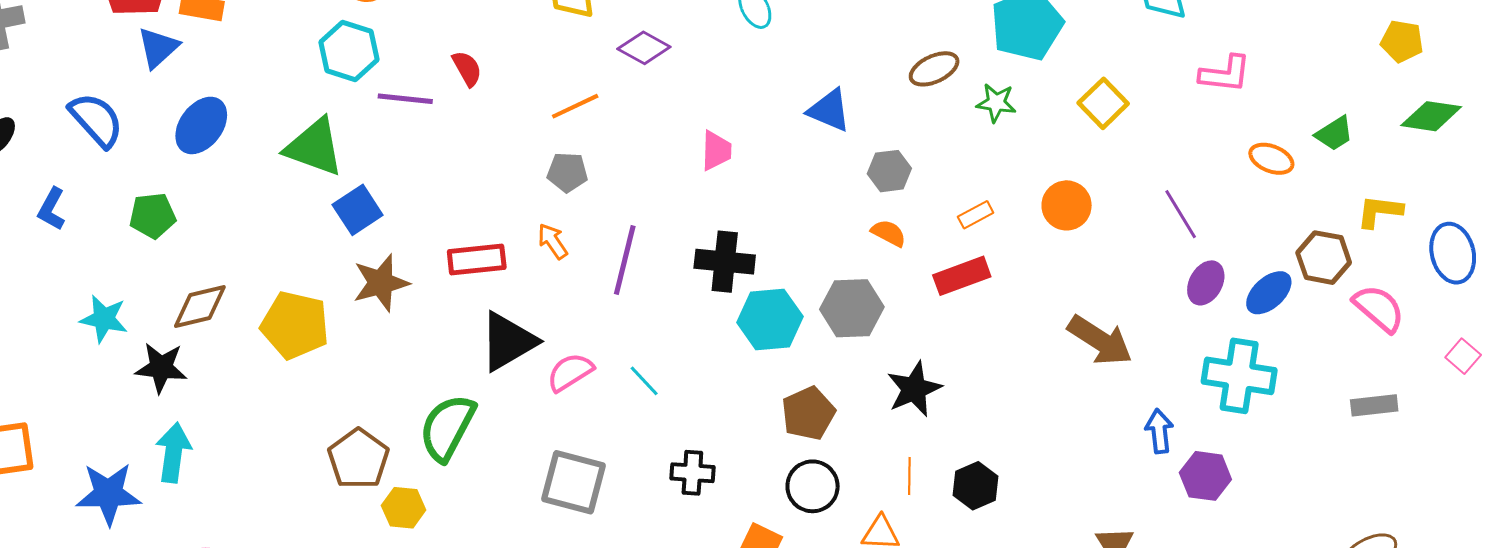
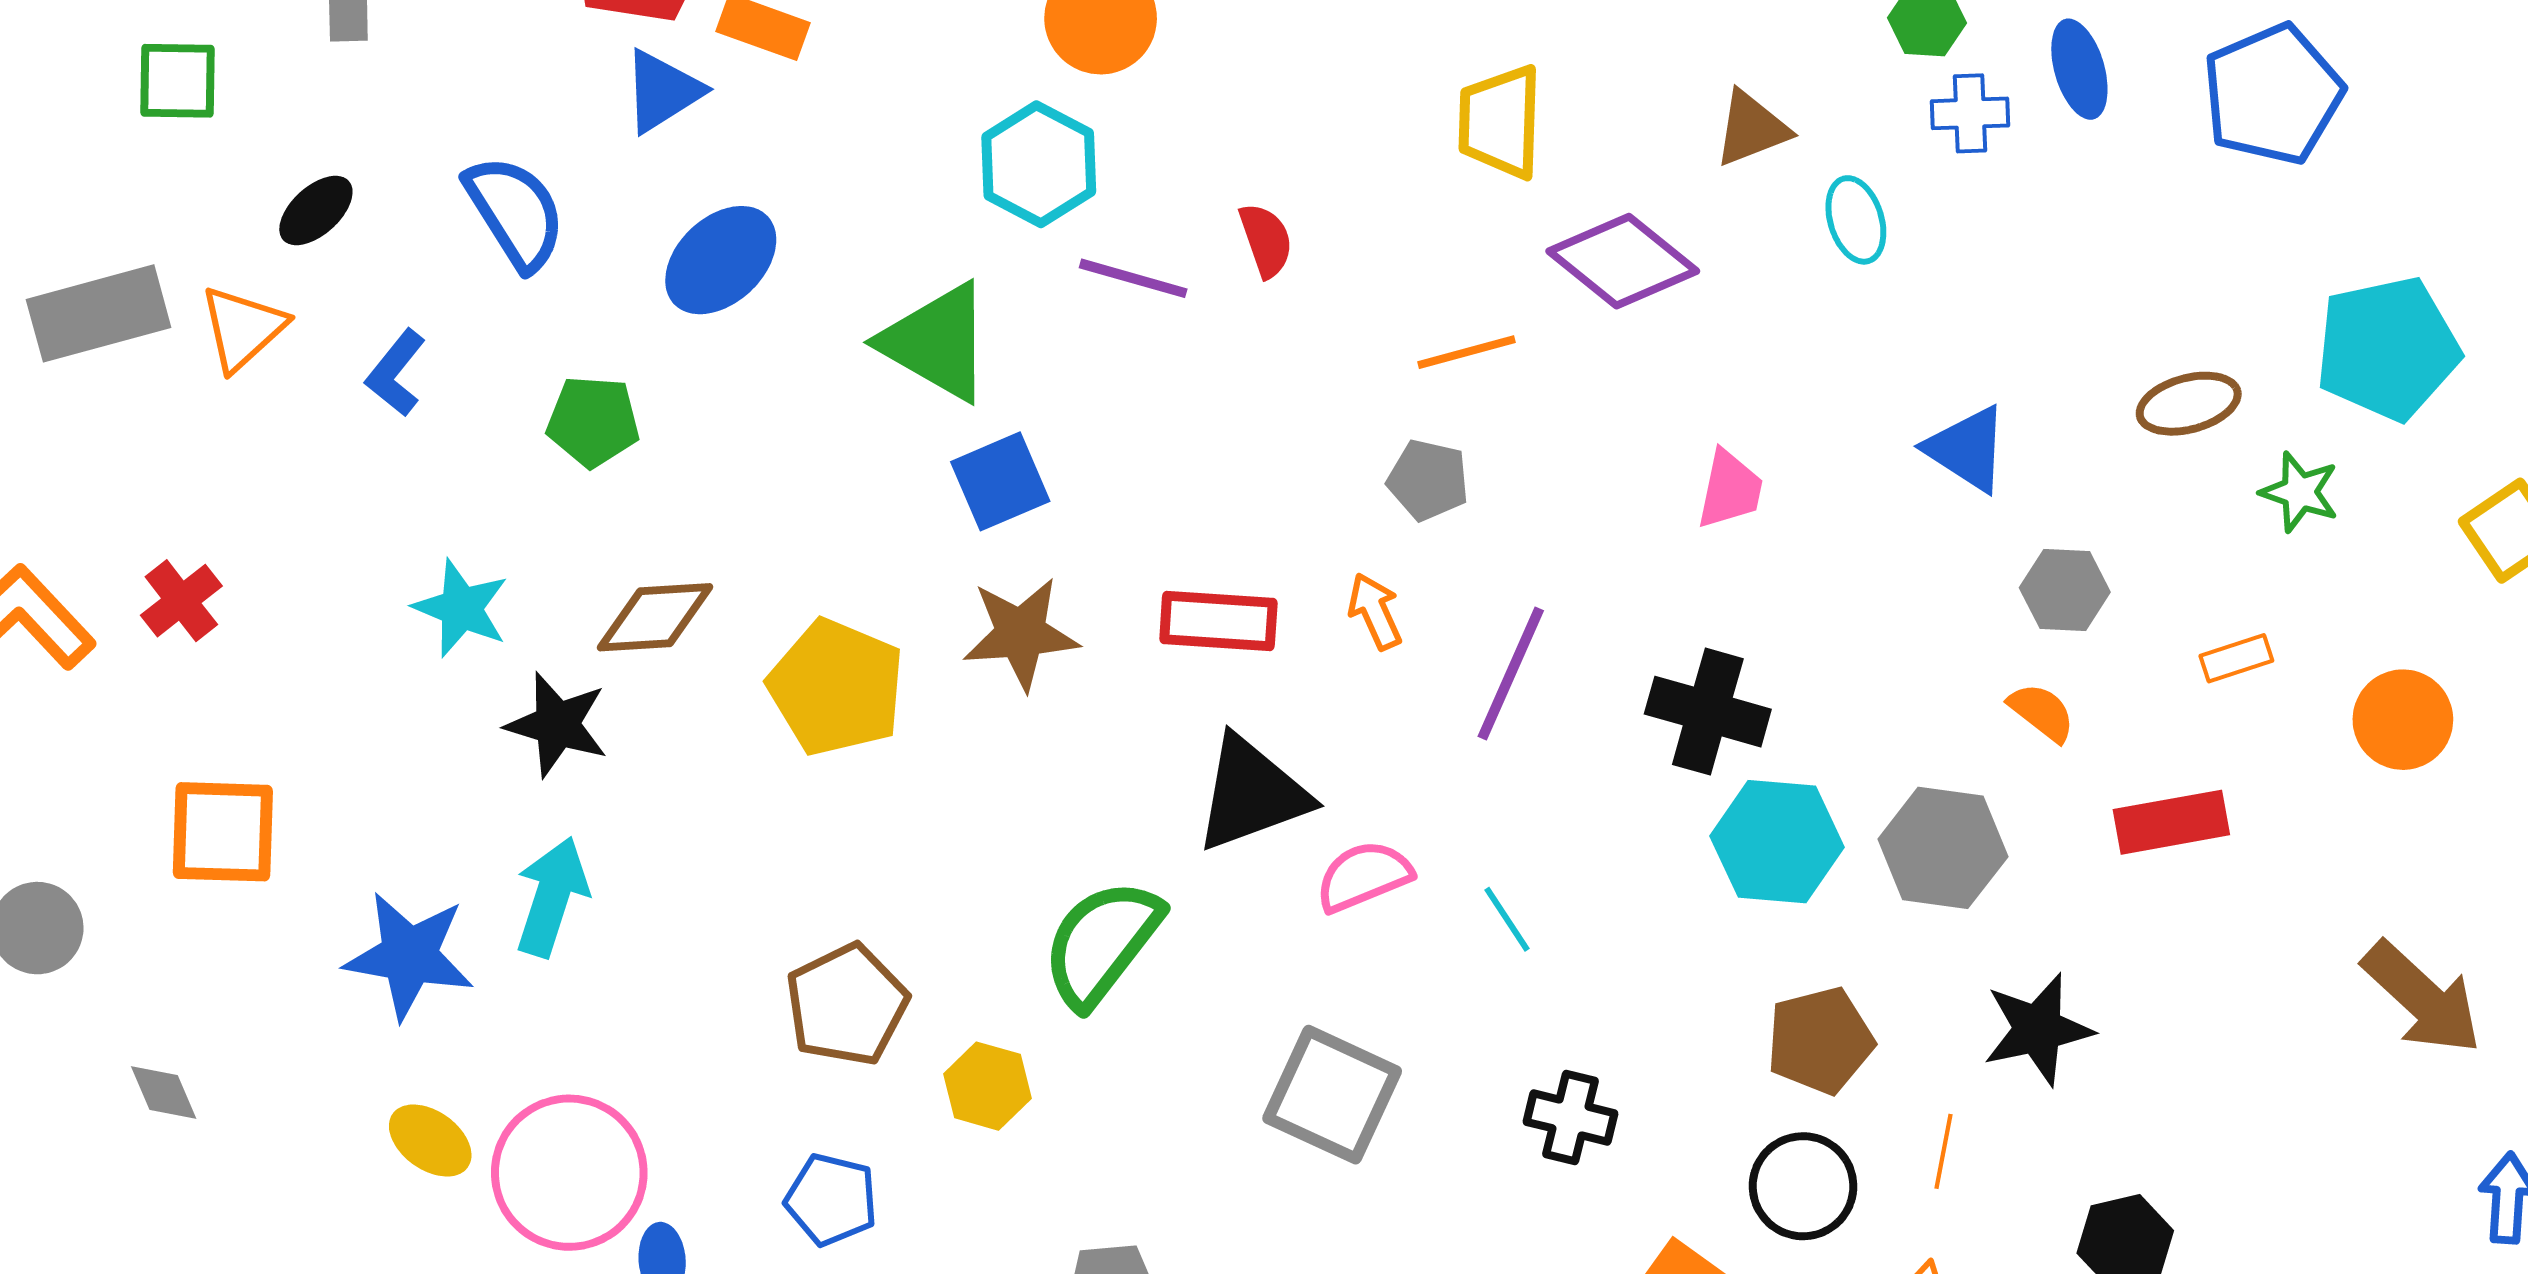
purple diamond: (644, 48) -> (1623, 261), size x1.4
orange rectangle: (976, 215) -> (2236, 658), moved
brown pentagon: (358, 459) -> (847, 1005), moved
orange line: (909, 476) -> (1943, 1151), moved

